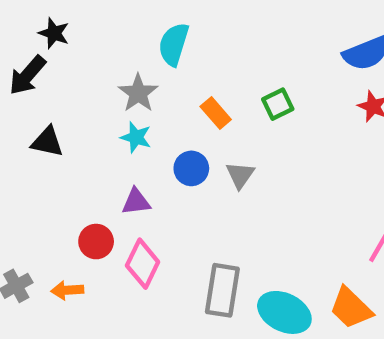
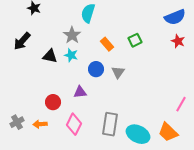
black arrow: (27, 75) -> (22, 41), moved
black triangle: (47, 142) -> (50, 56), moved
purple triangle: (136, 202) -> (80, 92), moved
pink diamond: (143, 264) -> (74, 124), moved

